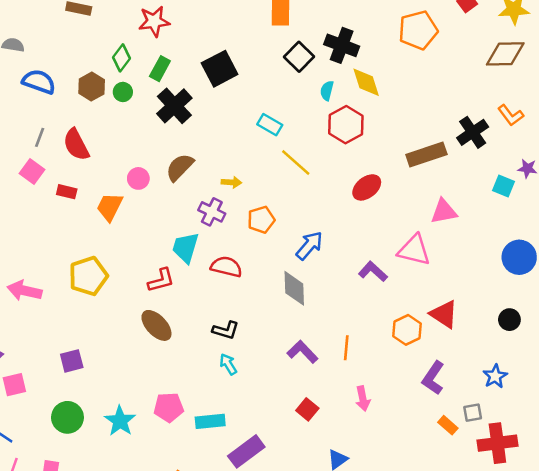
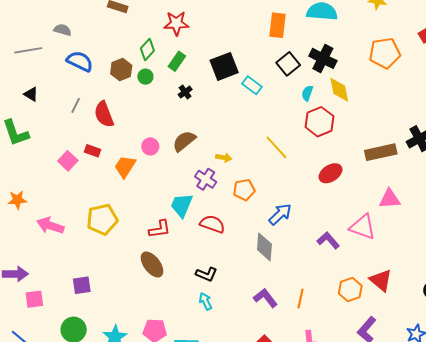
black cross: (174, 106) -> (185, 92), size x0.5
cyan rectangle: (270, 125) -> (252, 85), moved
pink square: (32, 172) -> (68, 161), moved

